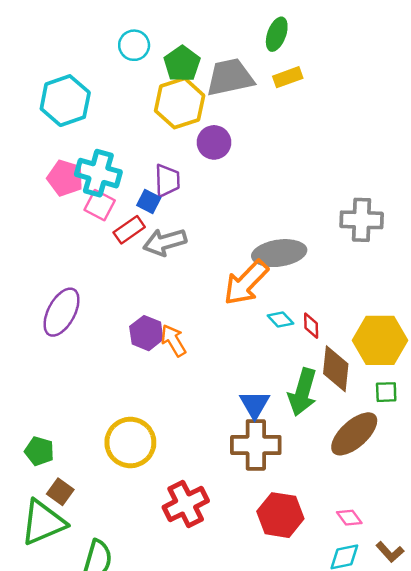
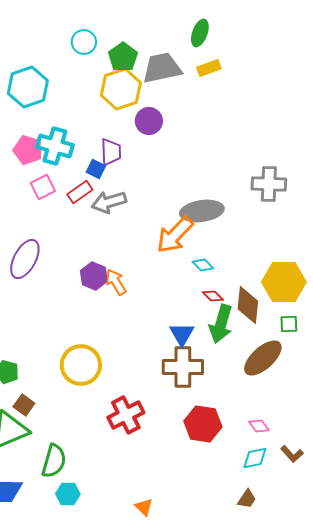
pink square: (100, 205) -> (43, 187), moved, turned 35
red diamond: (311, 326) -> (213, 296), moved, turned -45

